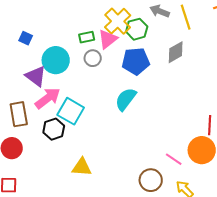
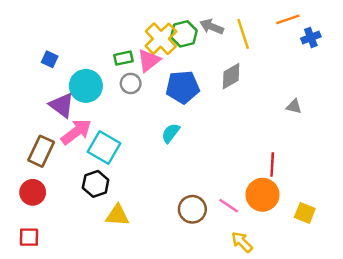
green hexagon: (137, 29) -> (184, 34), moved
cyan semicircle: (126, 99) -> (171, 133), size x0.7
brown rectangle: (19, 114) -> (41, 151), turned 35
black hexagon: (54, 129) -> (96, 184), moved
brown circle: (151, 180) -> (192, 209), moved

